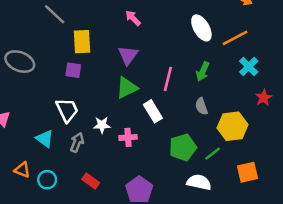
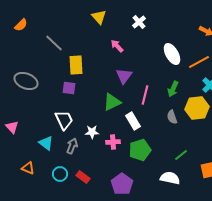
purple triangle: (128, 55) -> (124, 76), moved
yellow hexagon: (233, 126) -> (197, 108), moved
green pentagon: (183, 147) -> (140, 150), moved
cyan circle: (47, 180) -> (60, 174), moved

